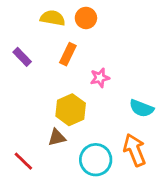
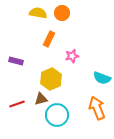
purple rectangle: (22, 57) -> (16, 61), moved, turned -32
cyan circle: (96, 160) -> (57, 115), moved
red line: (23, 161) -> (17, 104), moved, turned -63

